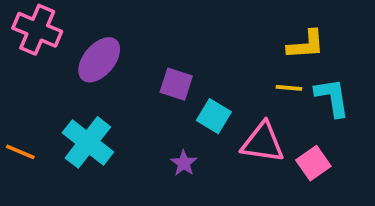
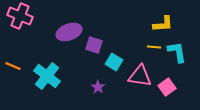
purple ellipse: (99, 60) -> (69, 32), moved, turned 30
orange line: (20, 152) -> (13, 66), moved

